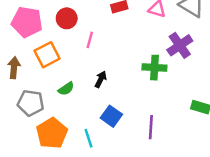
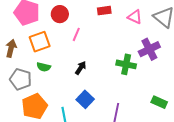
green semicircle: (66, 89) -> (44, 67), moved, turned 40

